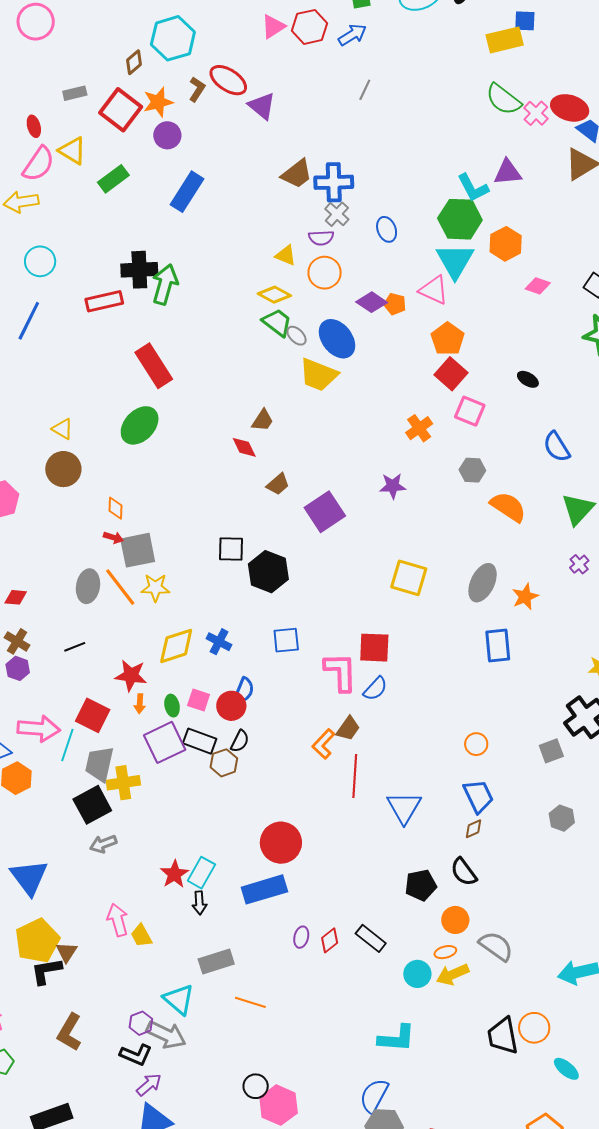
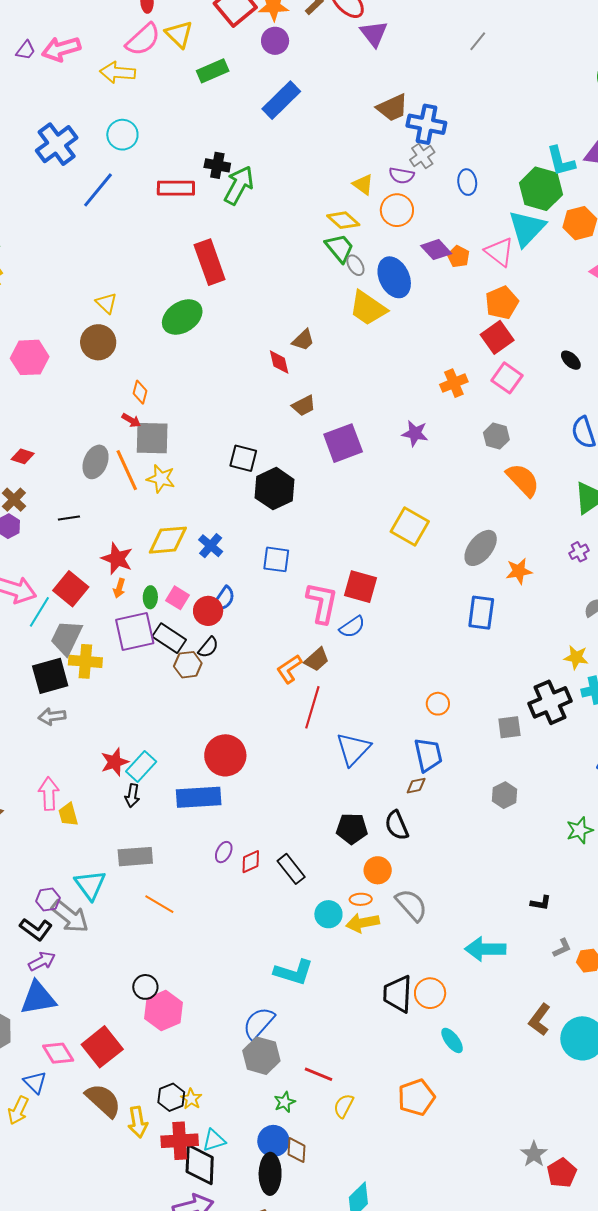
black cross: (139, 270) -> (217, 165), size x0.7

